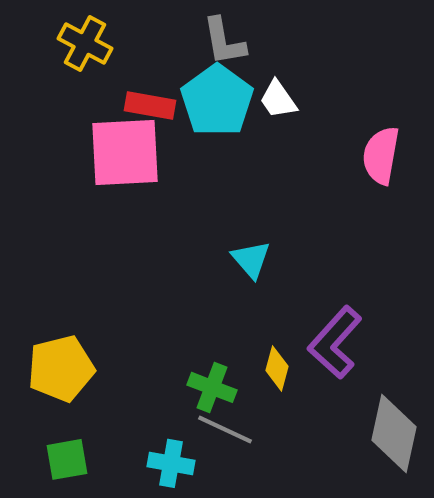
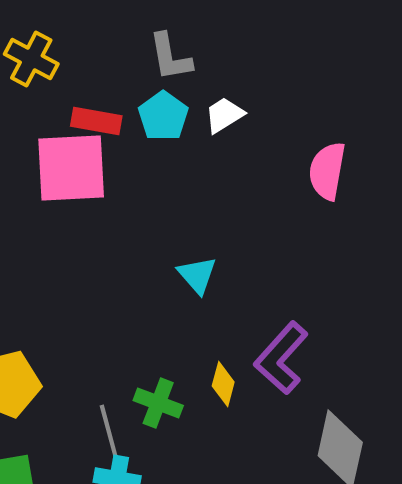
white trapezoid: (278, 99) -> (224, 115), turned 93
cyan pentagon: (217, 100) -> (163, 116), size x0.7
gray line: (225, 429) -> (109, 433), moved, turned 50

